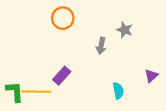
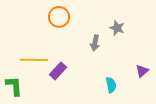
yellow line: (36, 92) -> (34, 60), moved

